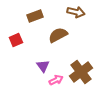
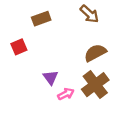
brown arrow: (76, 12) -> (89, 14), turned 30
brown semicircle: (58, 35) -> (95, 53), moved

